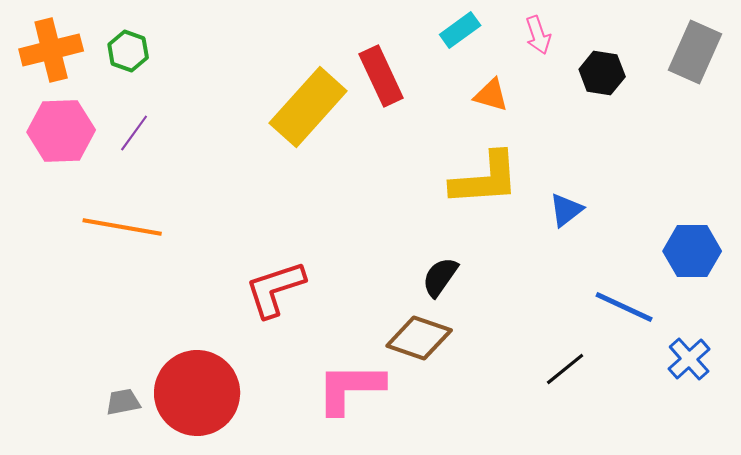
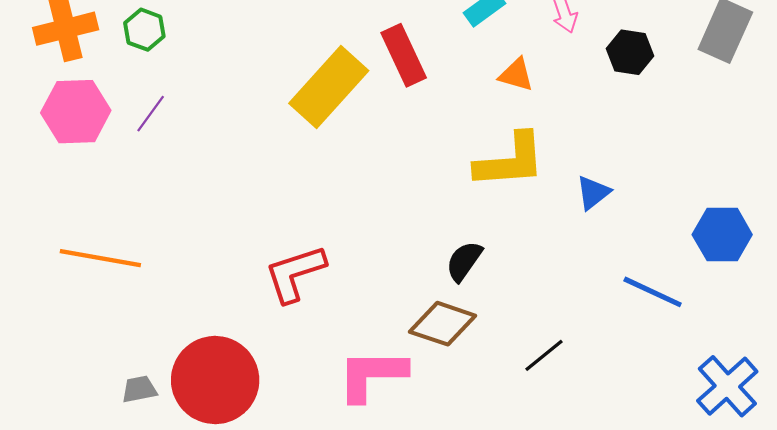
orange line: (122, 227) -> (100, 258), moved
blue cross: (689, 359) -> (727, 386), moved, size x1.4
black line: (565, 369) -> (544, 355), moved

